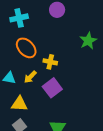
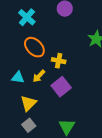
cyan cross: (19, 18) -> (27, 17), turned -36
yellow triangle: (19, 104) -> (28, 103), turned -48

